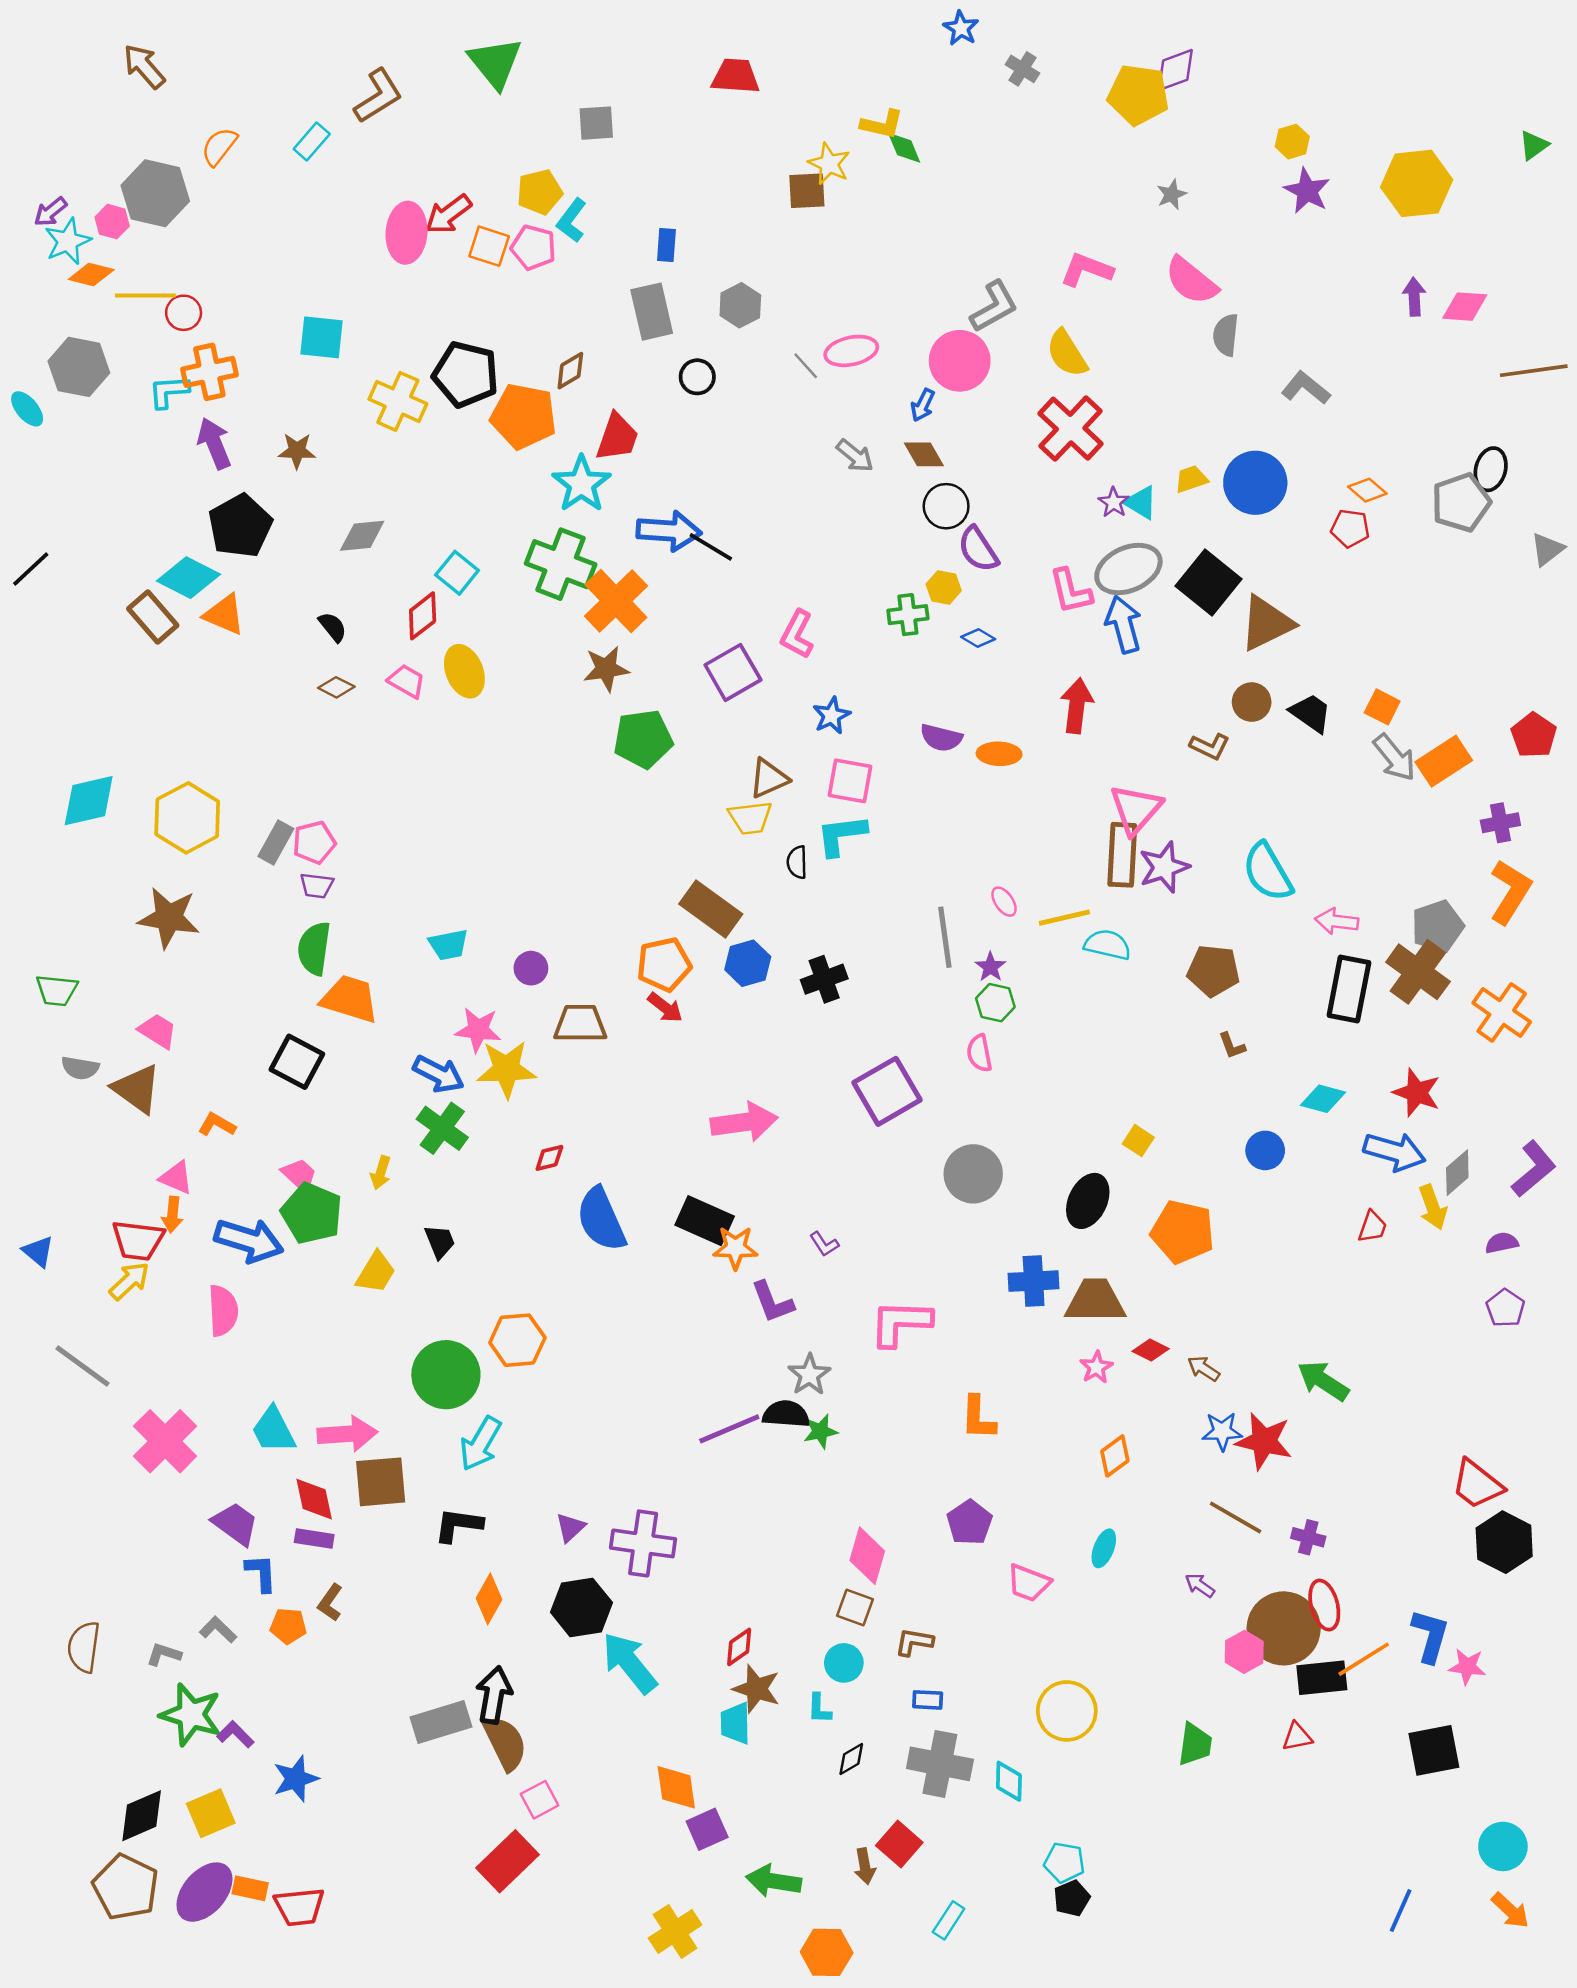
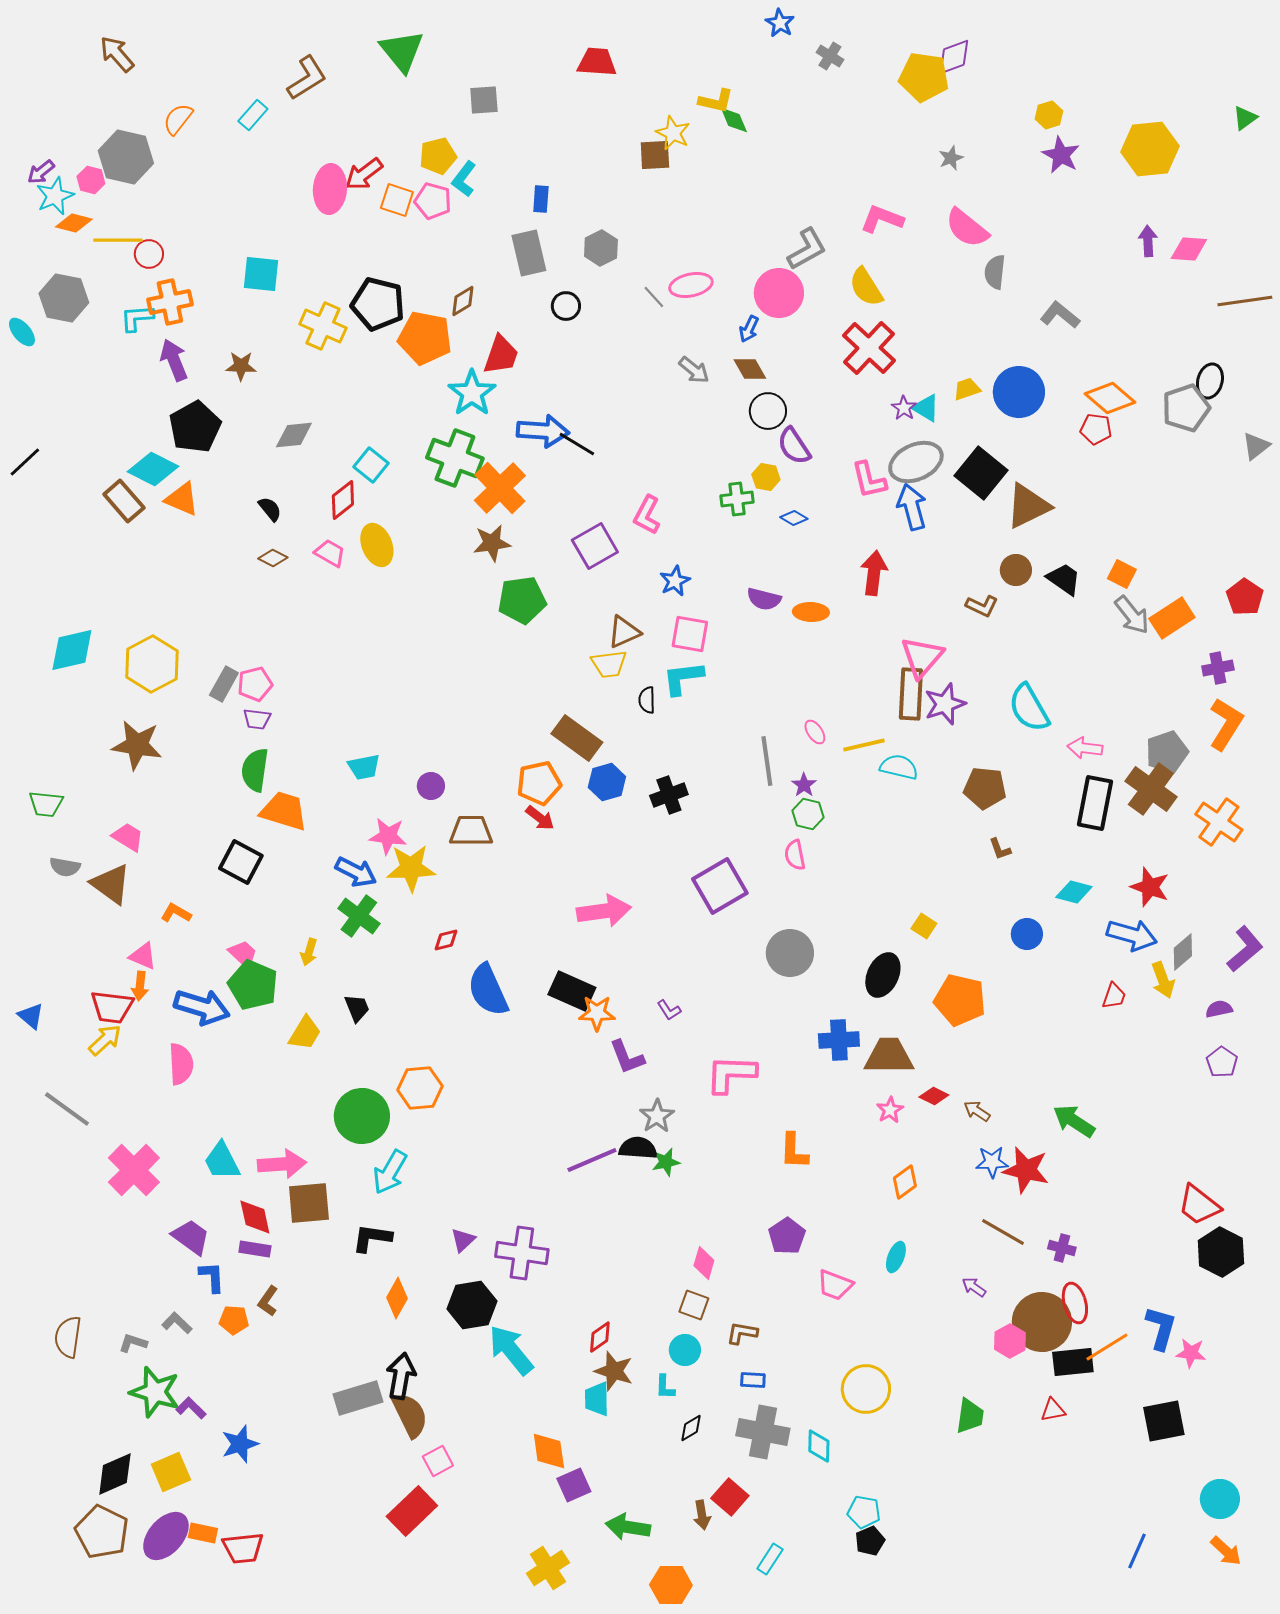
orange diamond: (1367, 490) -> (1110, 398), size x1.6
pink diamond: (867, 1556) -> (704, 1263), size x0.7

